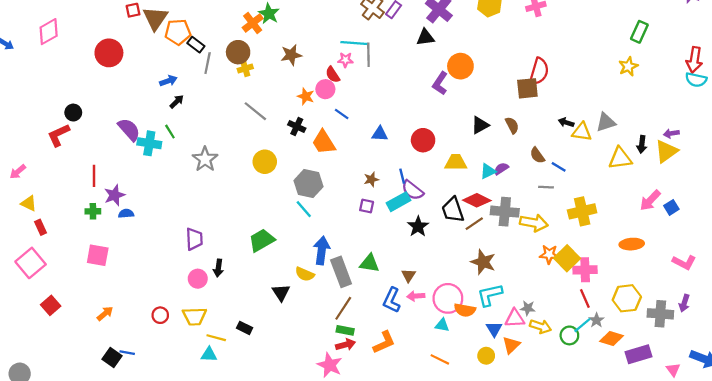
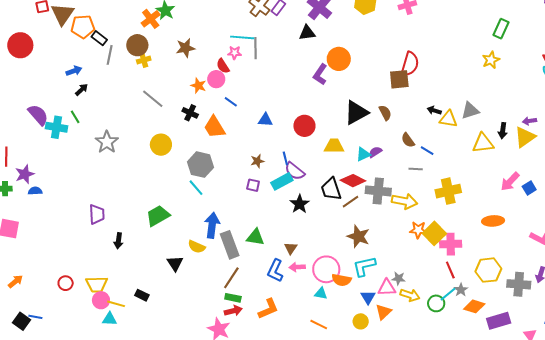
black triangle: (480, 125) -> (356, 112), size x1.5
pink circle: (198, 279) -> (101, 300), moved

